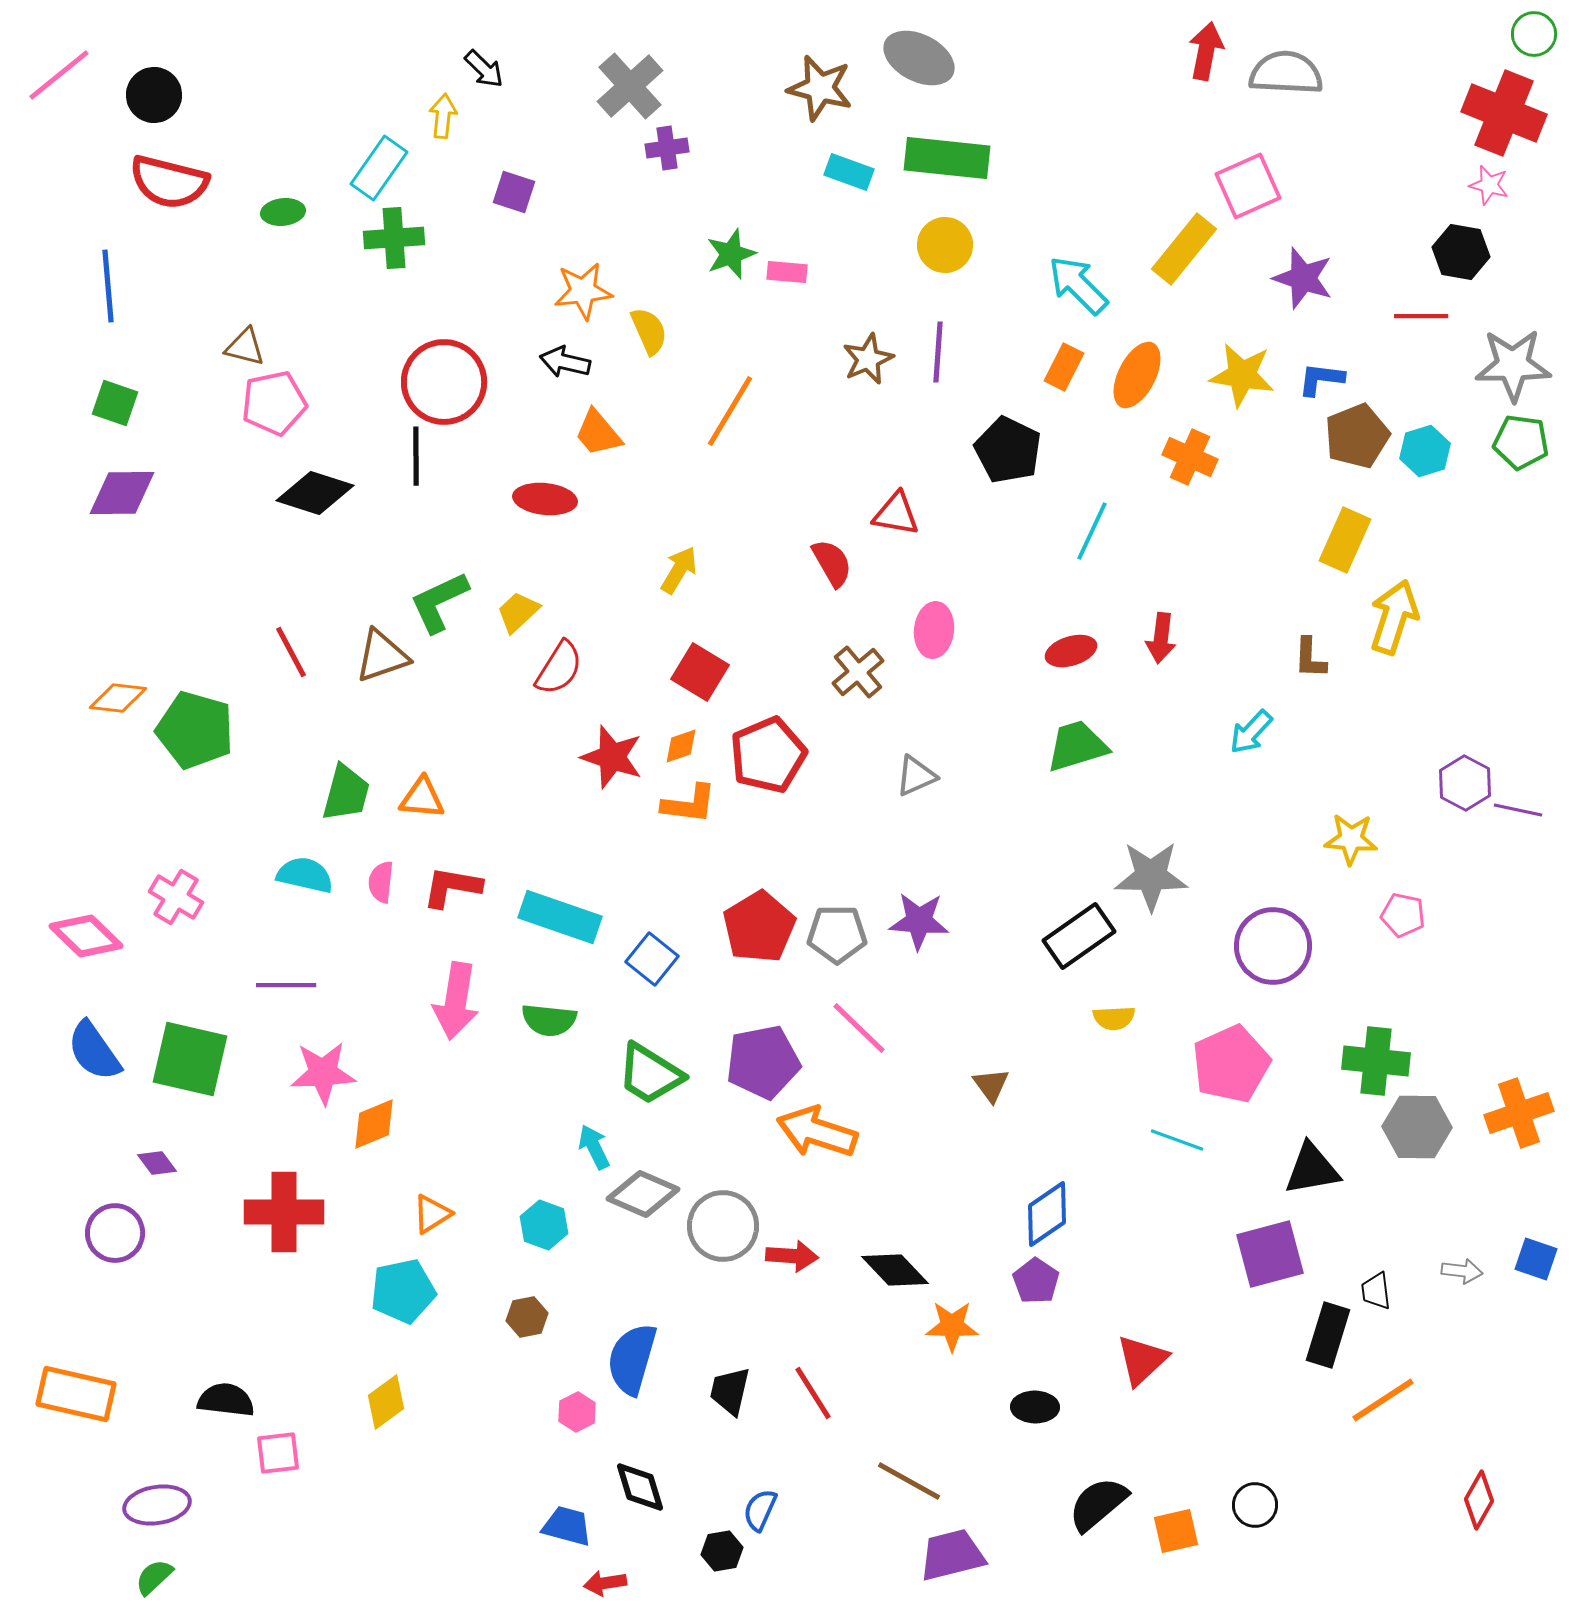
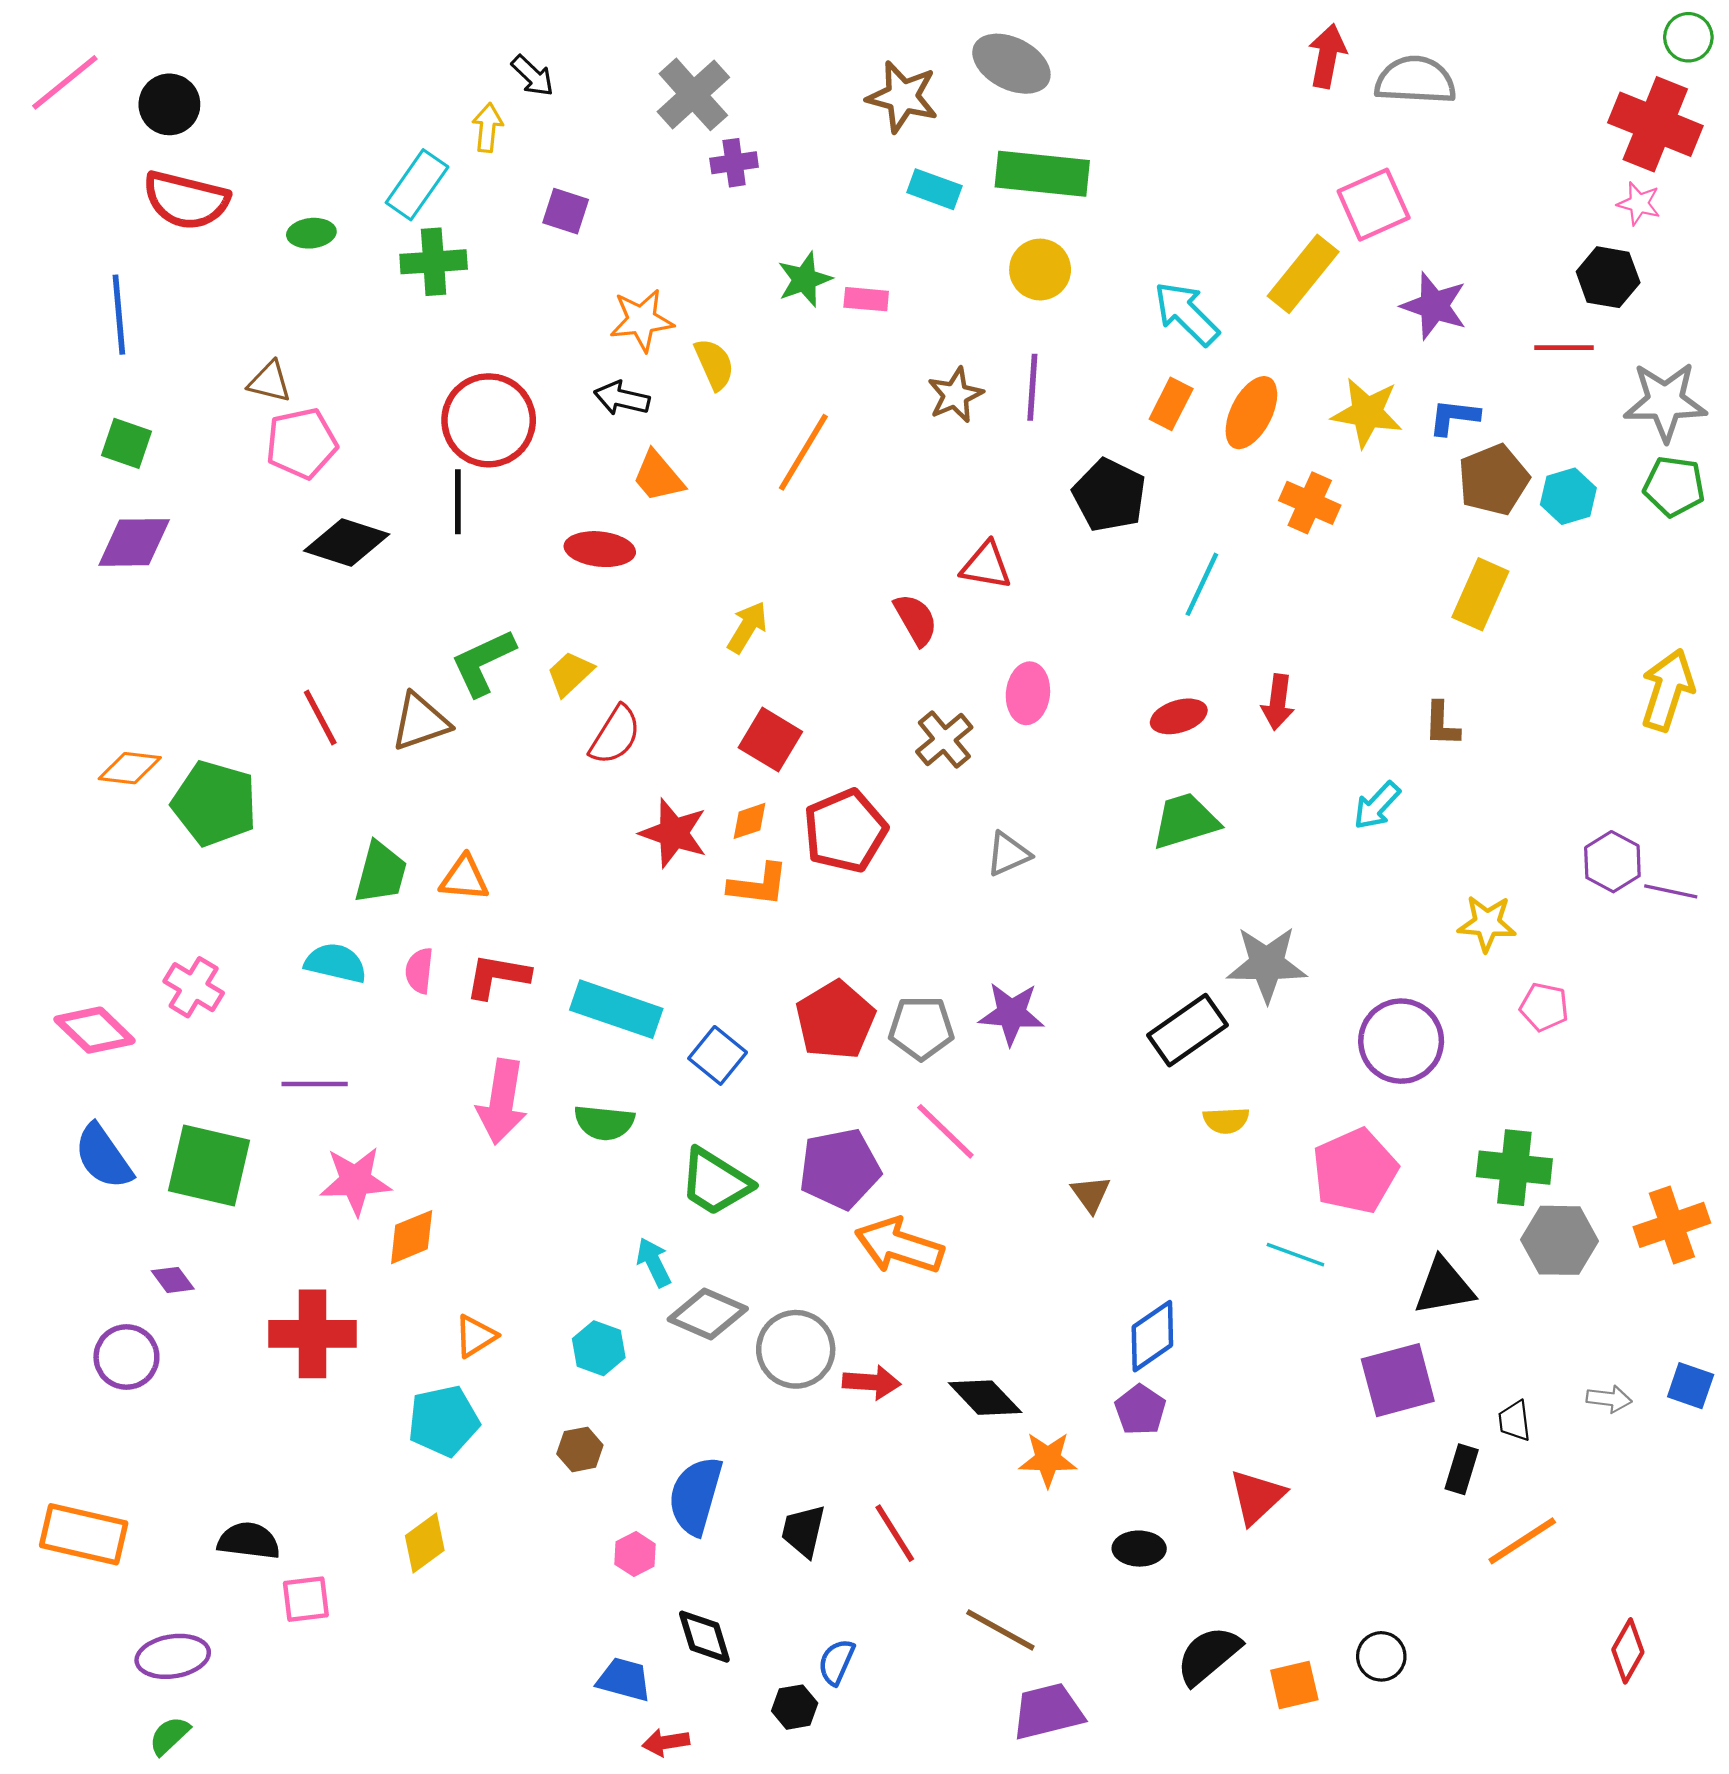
yellow arrow: (1394, 617) -> (1667, 690), moved
black rectangle: (1328, 1335) -> (1462, 1469), size x0.7

